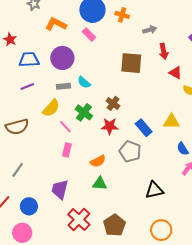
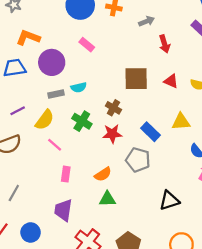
orange L-shape: (56, 24) -> (28, 38), moved
pink rectangle: (89, 35) -> (87, 45), moved
brown square: (131, 63) -> (136, 79), moved
red triangle: (175, 73) -> (171, 81), moved
cyan semicircle: (84, 82) -> (79, 87), turned -48
purple line: (27, 87) -> (18, 111), moved
pink line: (65, 127) -> (55, 145), moved
pink rectangle: (67, 150) -> (66, 174), moved

